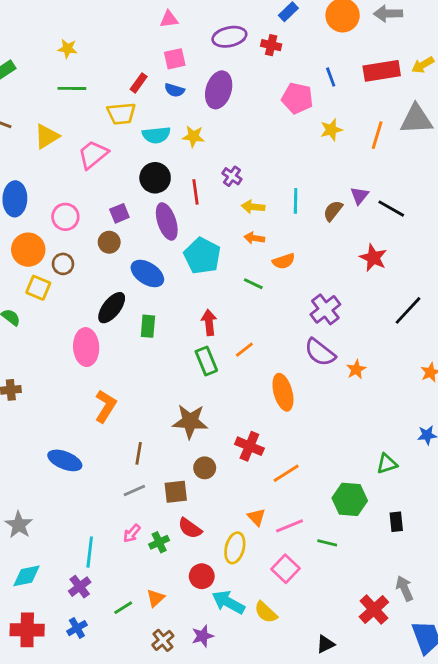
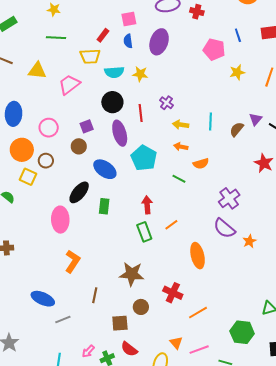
blue semicircle: (175, 90) -> (128, 41), turned 64
yellow triangle: (47, 136) -> (37, 71), turned 36
gray line: (134, 491) -> (63, 320), moved

